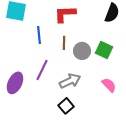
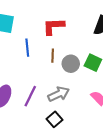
purple line: (42, 70) -> (30, 96), moved

